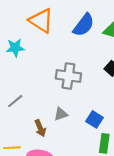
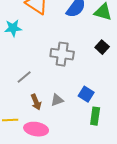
gray line: (15, 101) -> (24, 77), moved
gray triangle: (61, 114) -> (57, 100), moved

